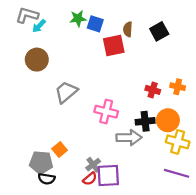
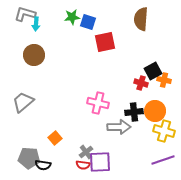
cyan arrow: (39, 26) -> (36, 24), turned -40
brown semicircle: (128, 29) -> (141, 19), moved, size x1.6
black square: (159, 31) -> (153, 71), moved
gray trapezoid: (66, 92) -> (23, 102), moved
gray pentagon: (41, 163) -> (29, 158), moved
purple line: (177, 173) -> (163, 160), turned -35
red semicircle: (90, 179) -> (83, 165), turned 48

